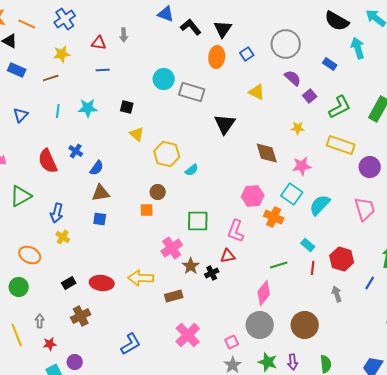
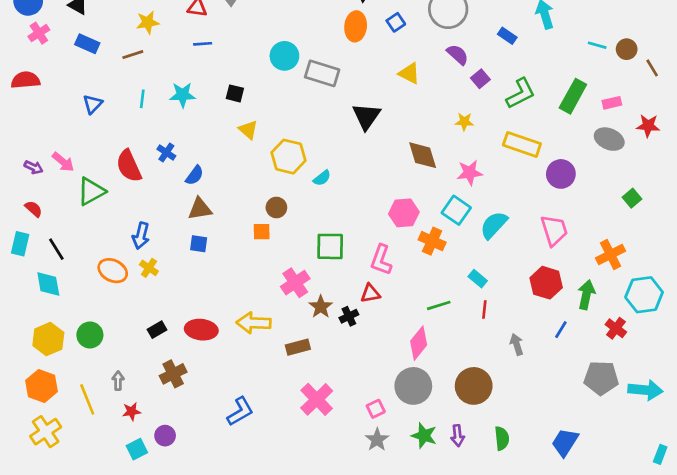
green triangle: (21, 196) -> (91, 191), moved
orange ellipse: (30, 255) -> (113, 271), moved
red hexagon: (342, 259) -> (546, 283), moved

